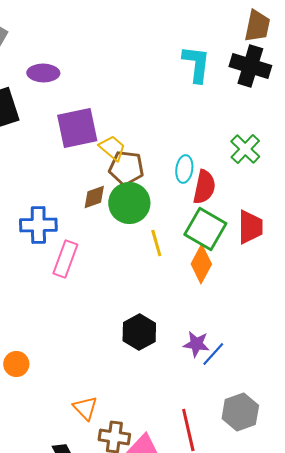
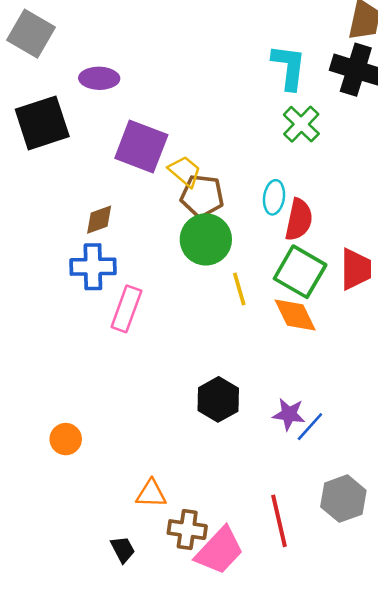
purple square: (77, 128) -> (141, 146), turned 33
green cross: (245, 149) -> (301, 124), moved
brown diamond: (94, 197) -> (99, 220), moved
orange diamond: (201, 264) -> (295, 315), turned -54
orange triangle: (85, 408) -> (151, 494), turned -44

